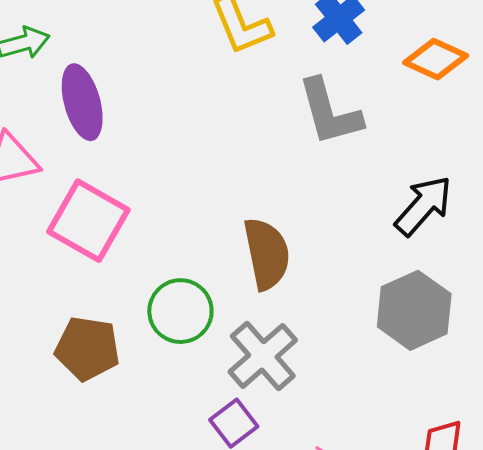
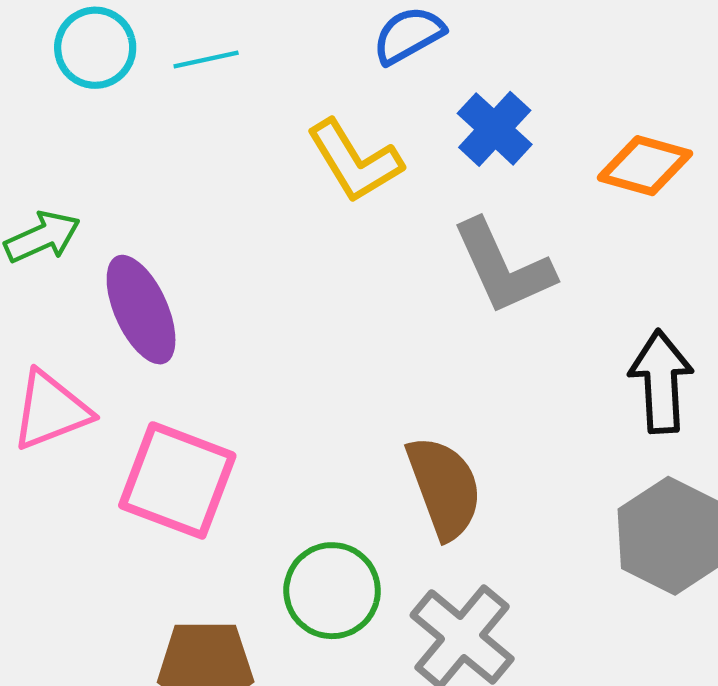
black arrow: (423, 206) -> (661, 382), turned -36

